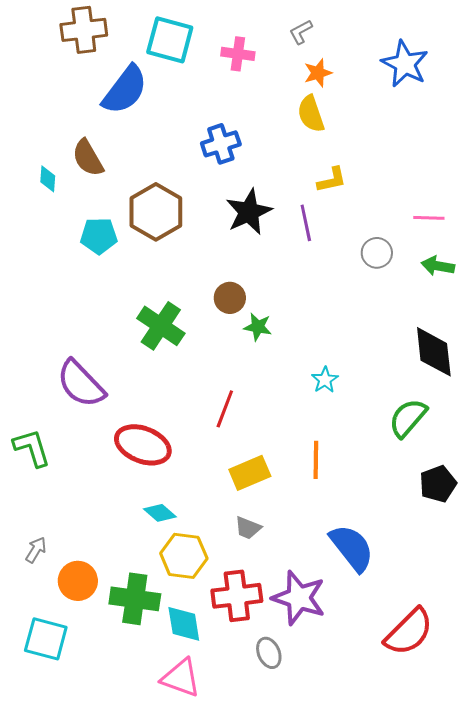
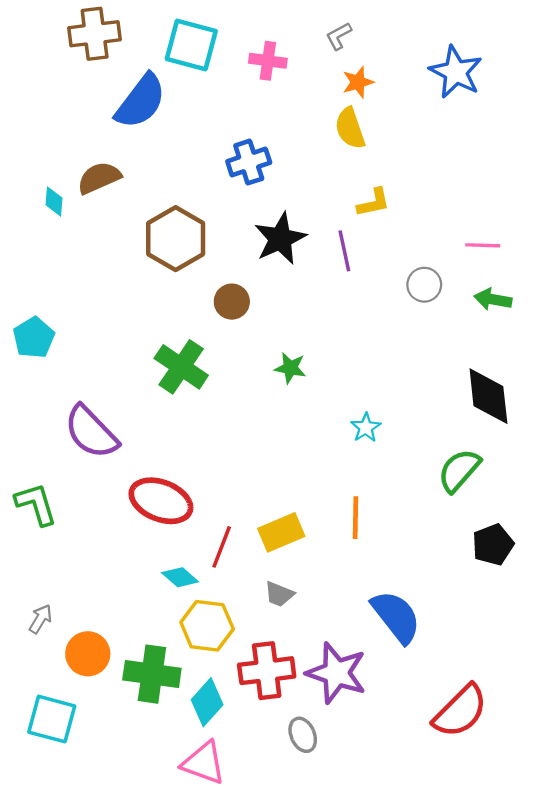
brown semicircle: (88, 158) -> (99, 178), turned 96
cyan pentagon: (99, 236) -> (34, 338), moved, turned -30
brown circle: (230, 298) -> (232, 302), moved
red line: (225, 409) -> (222, 547), moved
cyan diamond: (184, 624) -> (207, 702), turned 51

